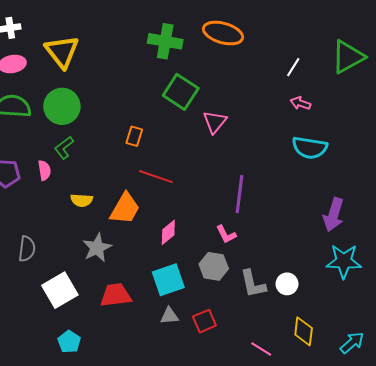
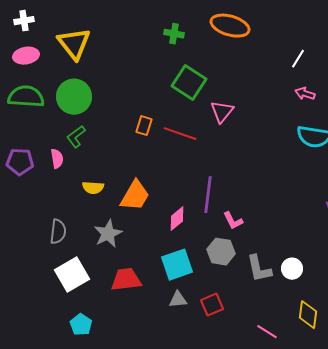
green cross: (165, 41) -> (174, 34), size x0.6
red line: (156, 177) -> (180, 134), moved
purple line: (240, 194) -> (208, 195), moved
gray semicircle: (27, 249) -> (58, 232), moved

